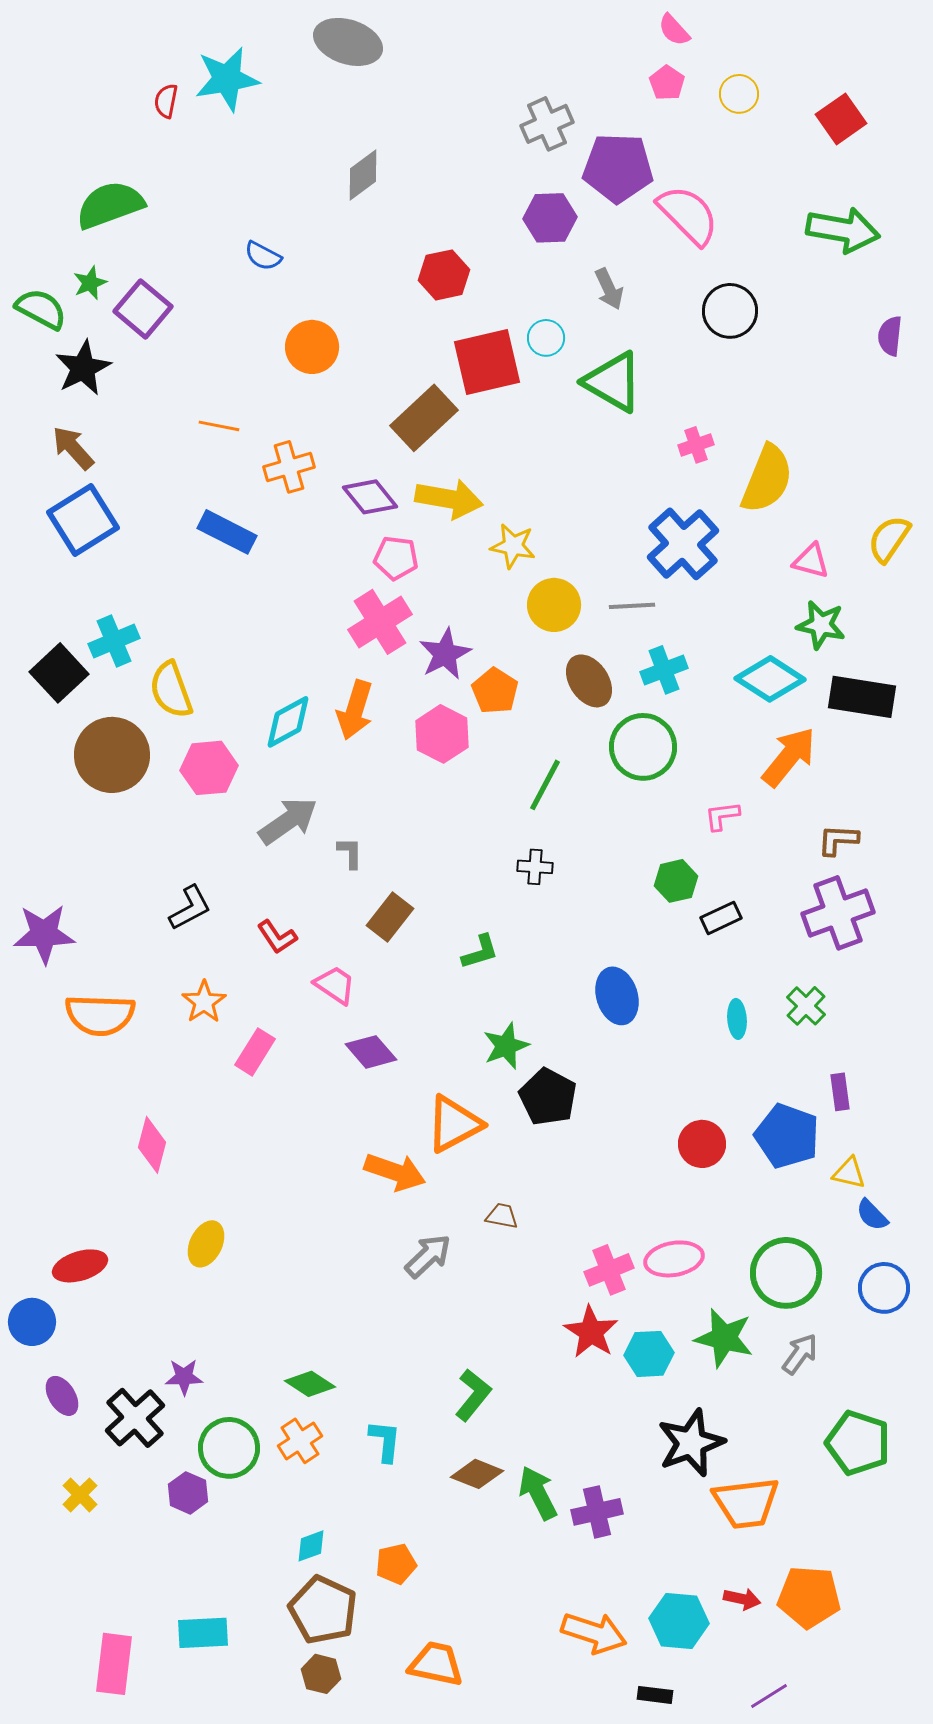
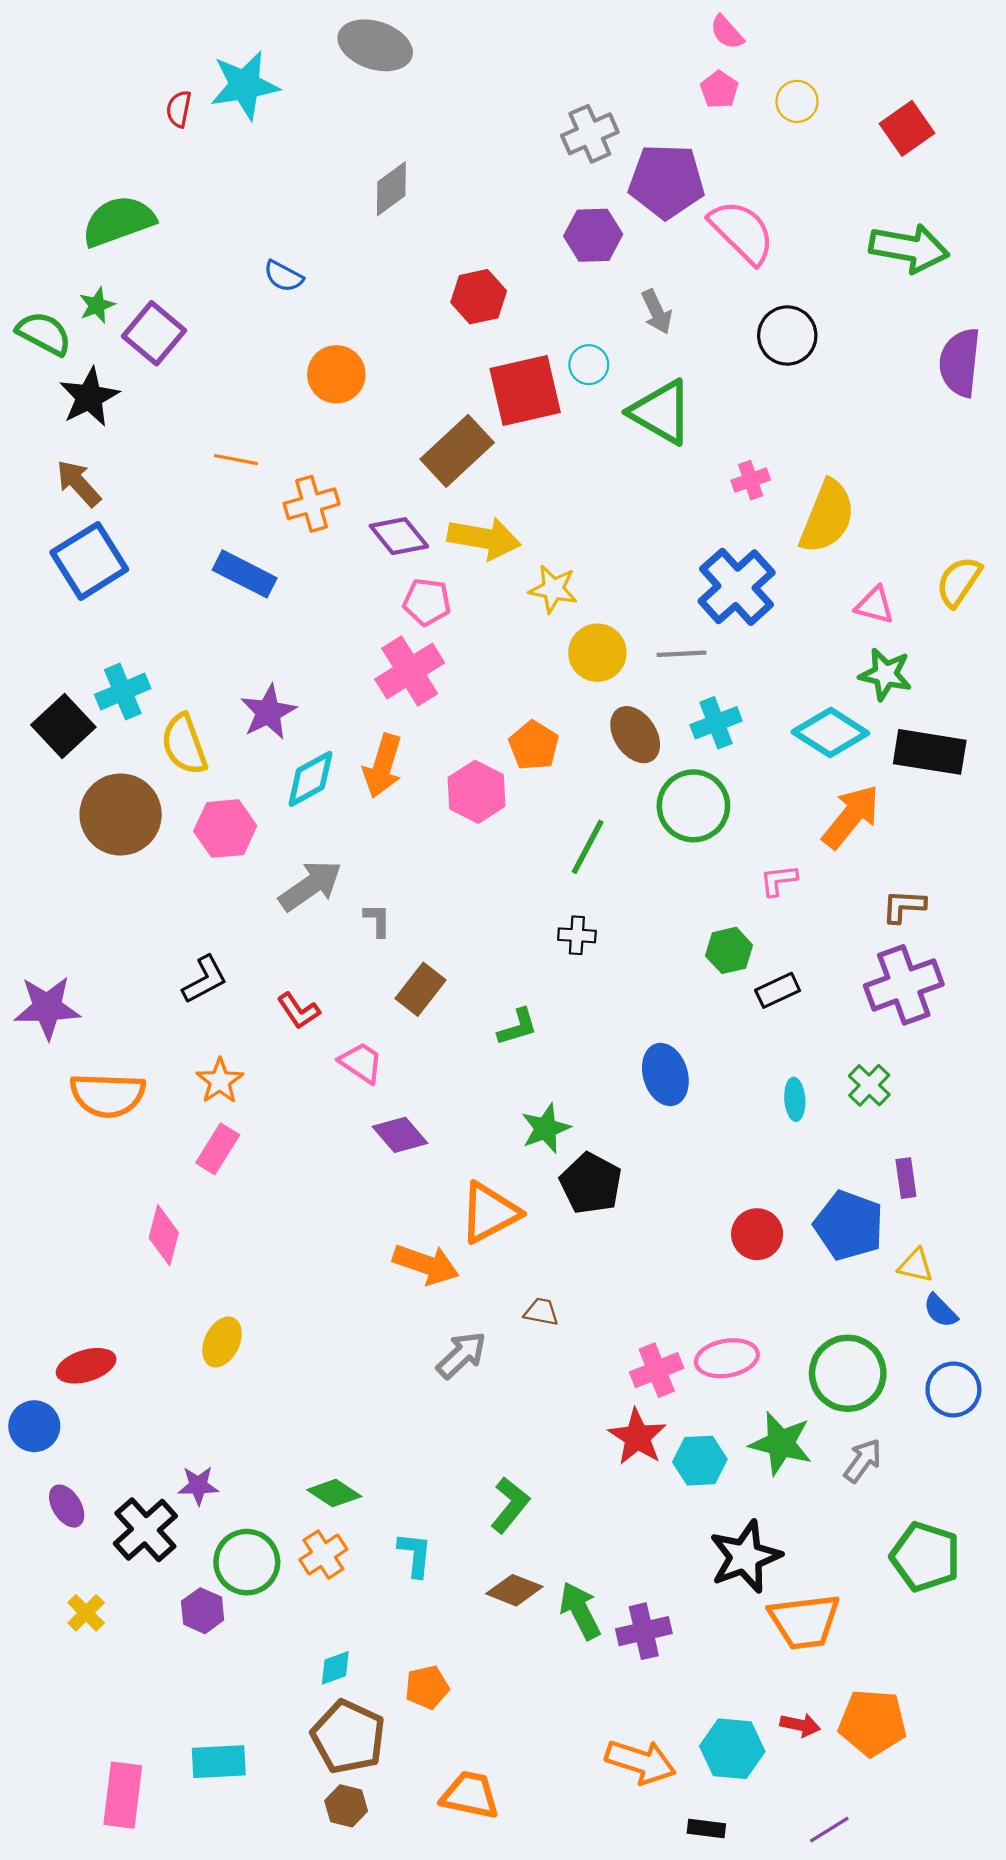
purple semicircle: (890, 336) -> (960, 362), size x1.6
purple star: (445, 654) -> (268, 712), moved
pink rectangle: (255, 1052) -> (218, 1149), moved

